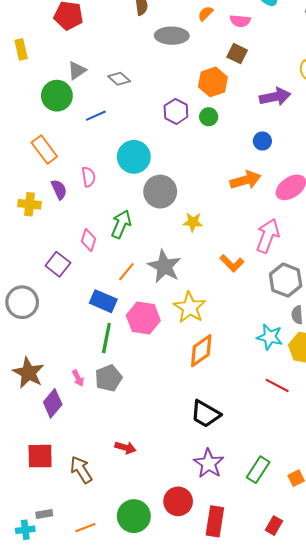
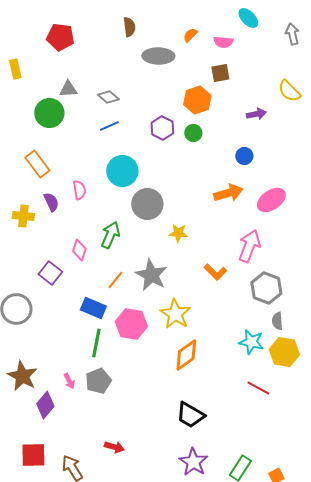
brown square: (237, 54) -> (220, 73), turned -36
gray triangle: (77, 70) -> (68, 89), turned 30
purple arrow: (275, 97) -> (256, 114), size x0.7
blue line: (96, 116) -> (109, 126), moved

